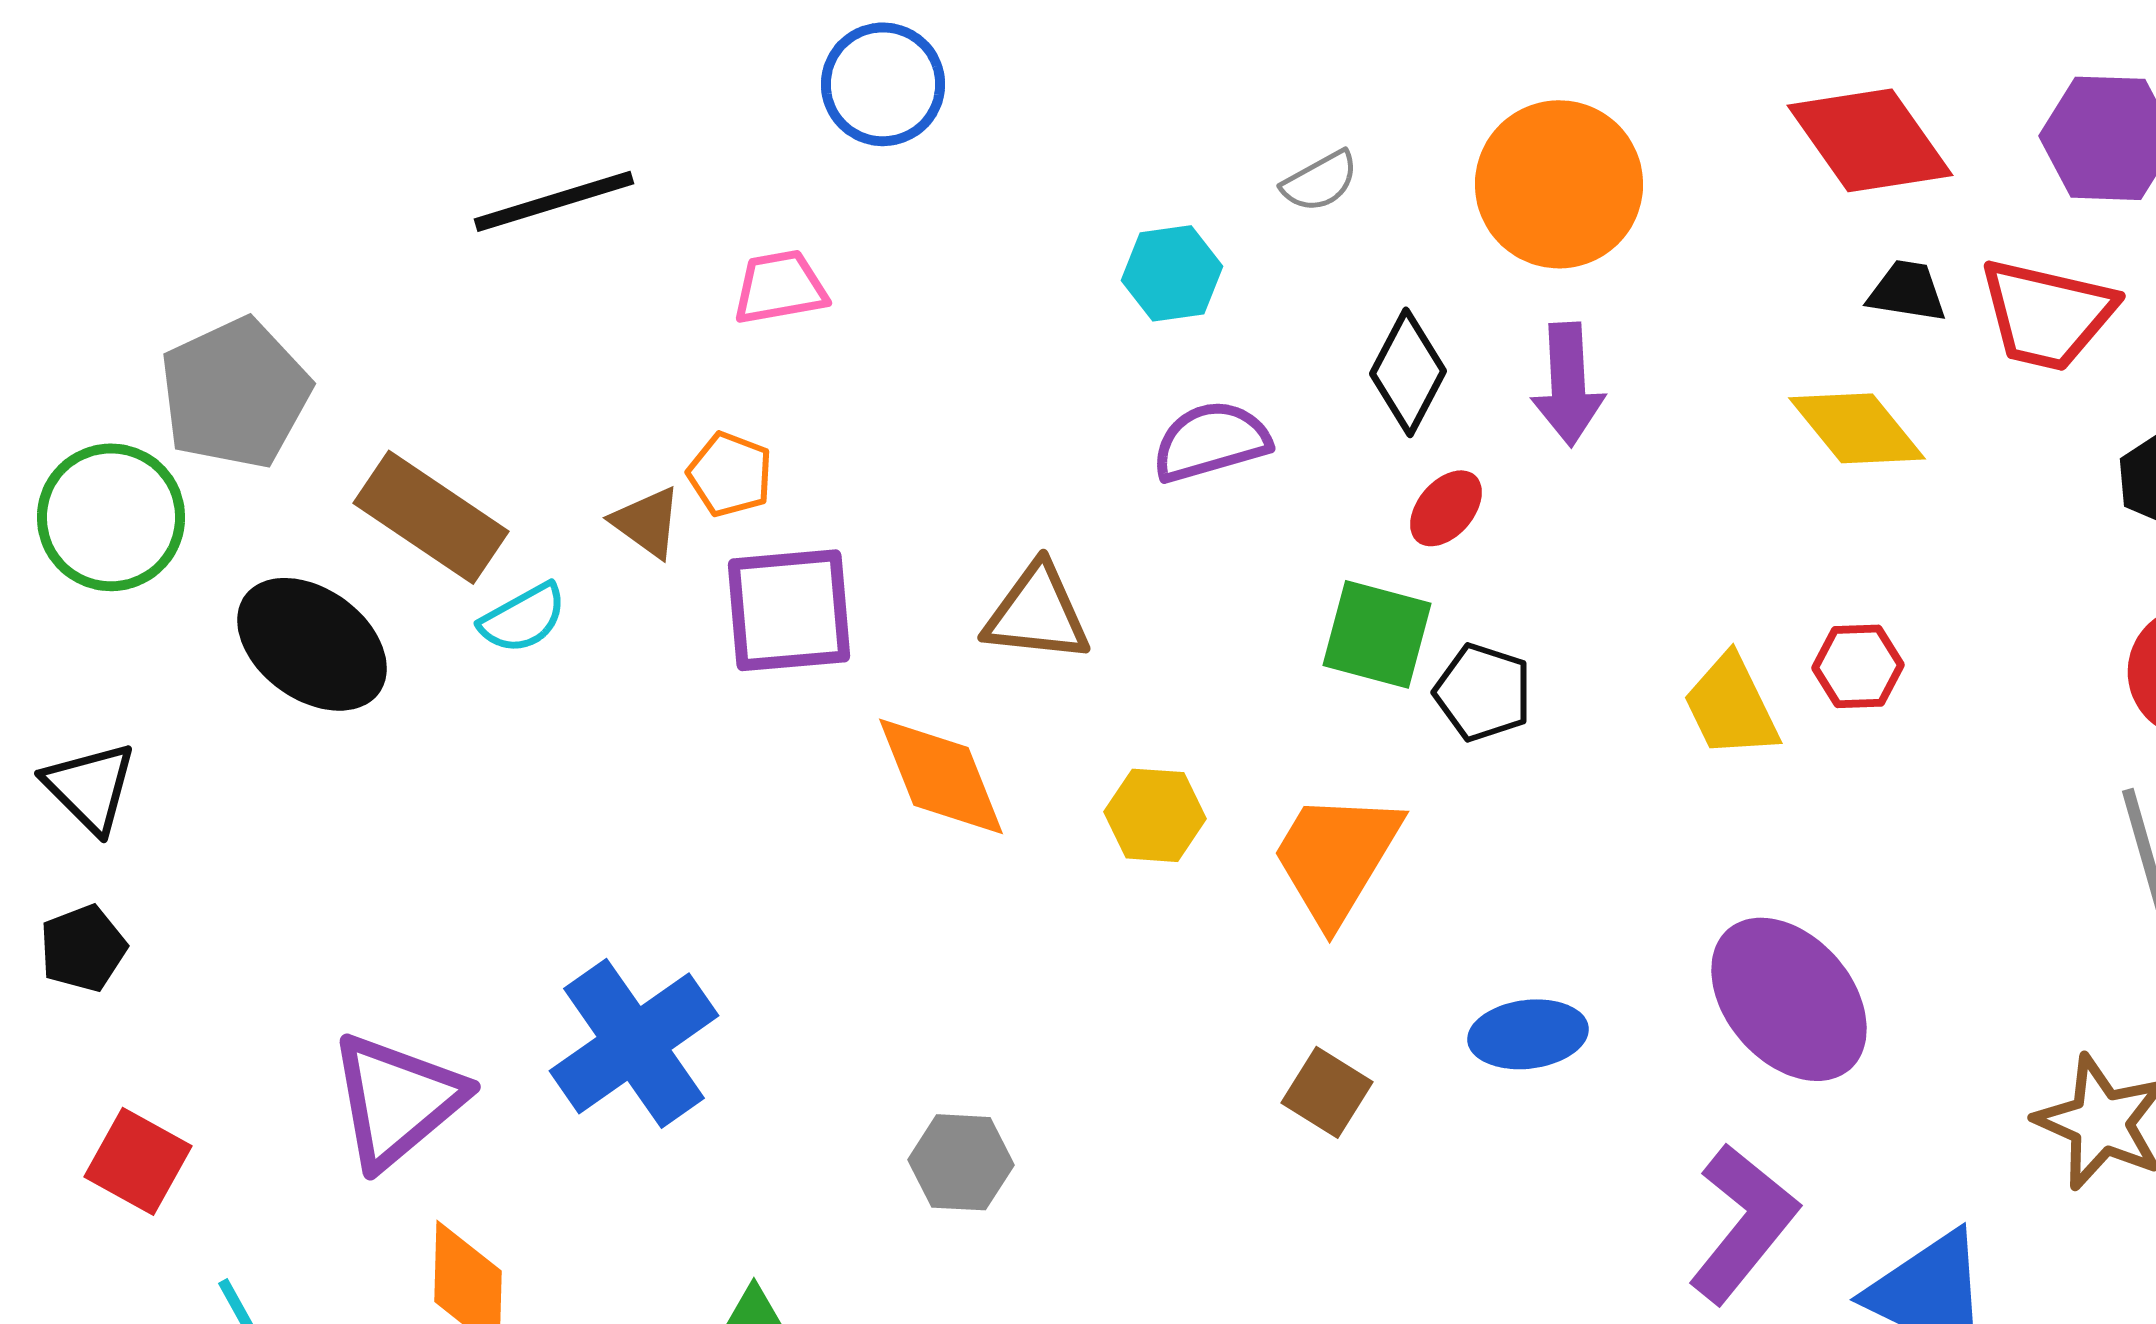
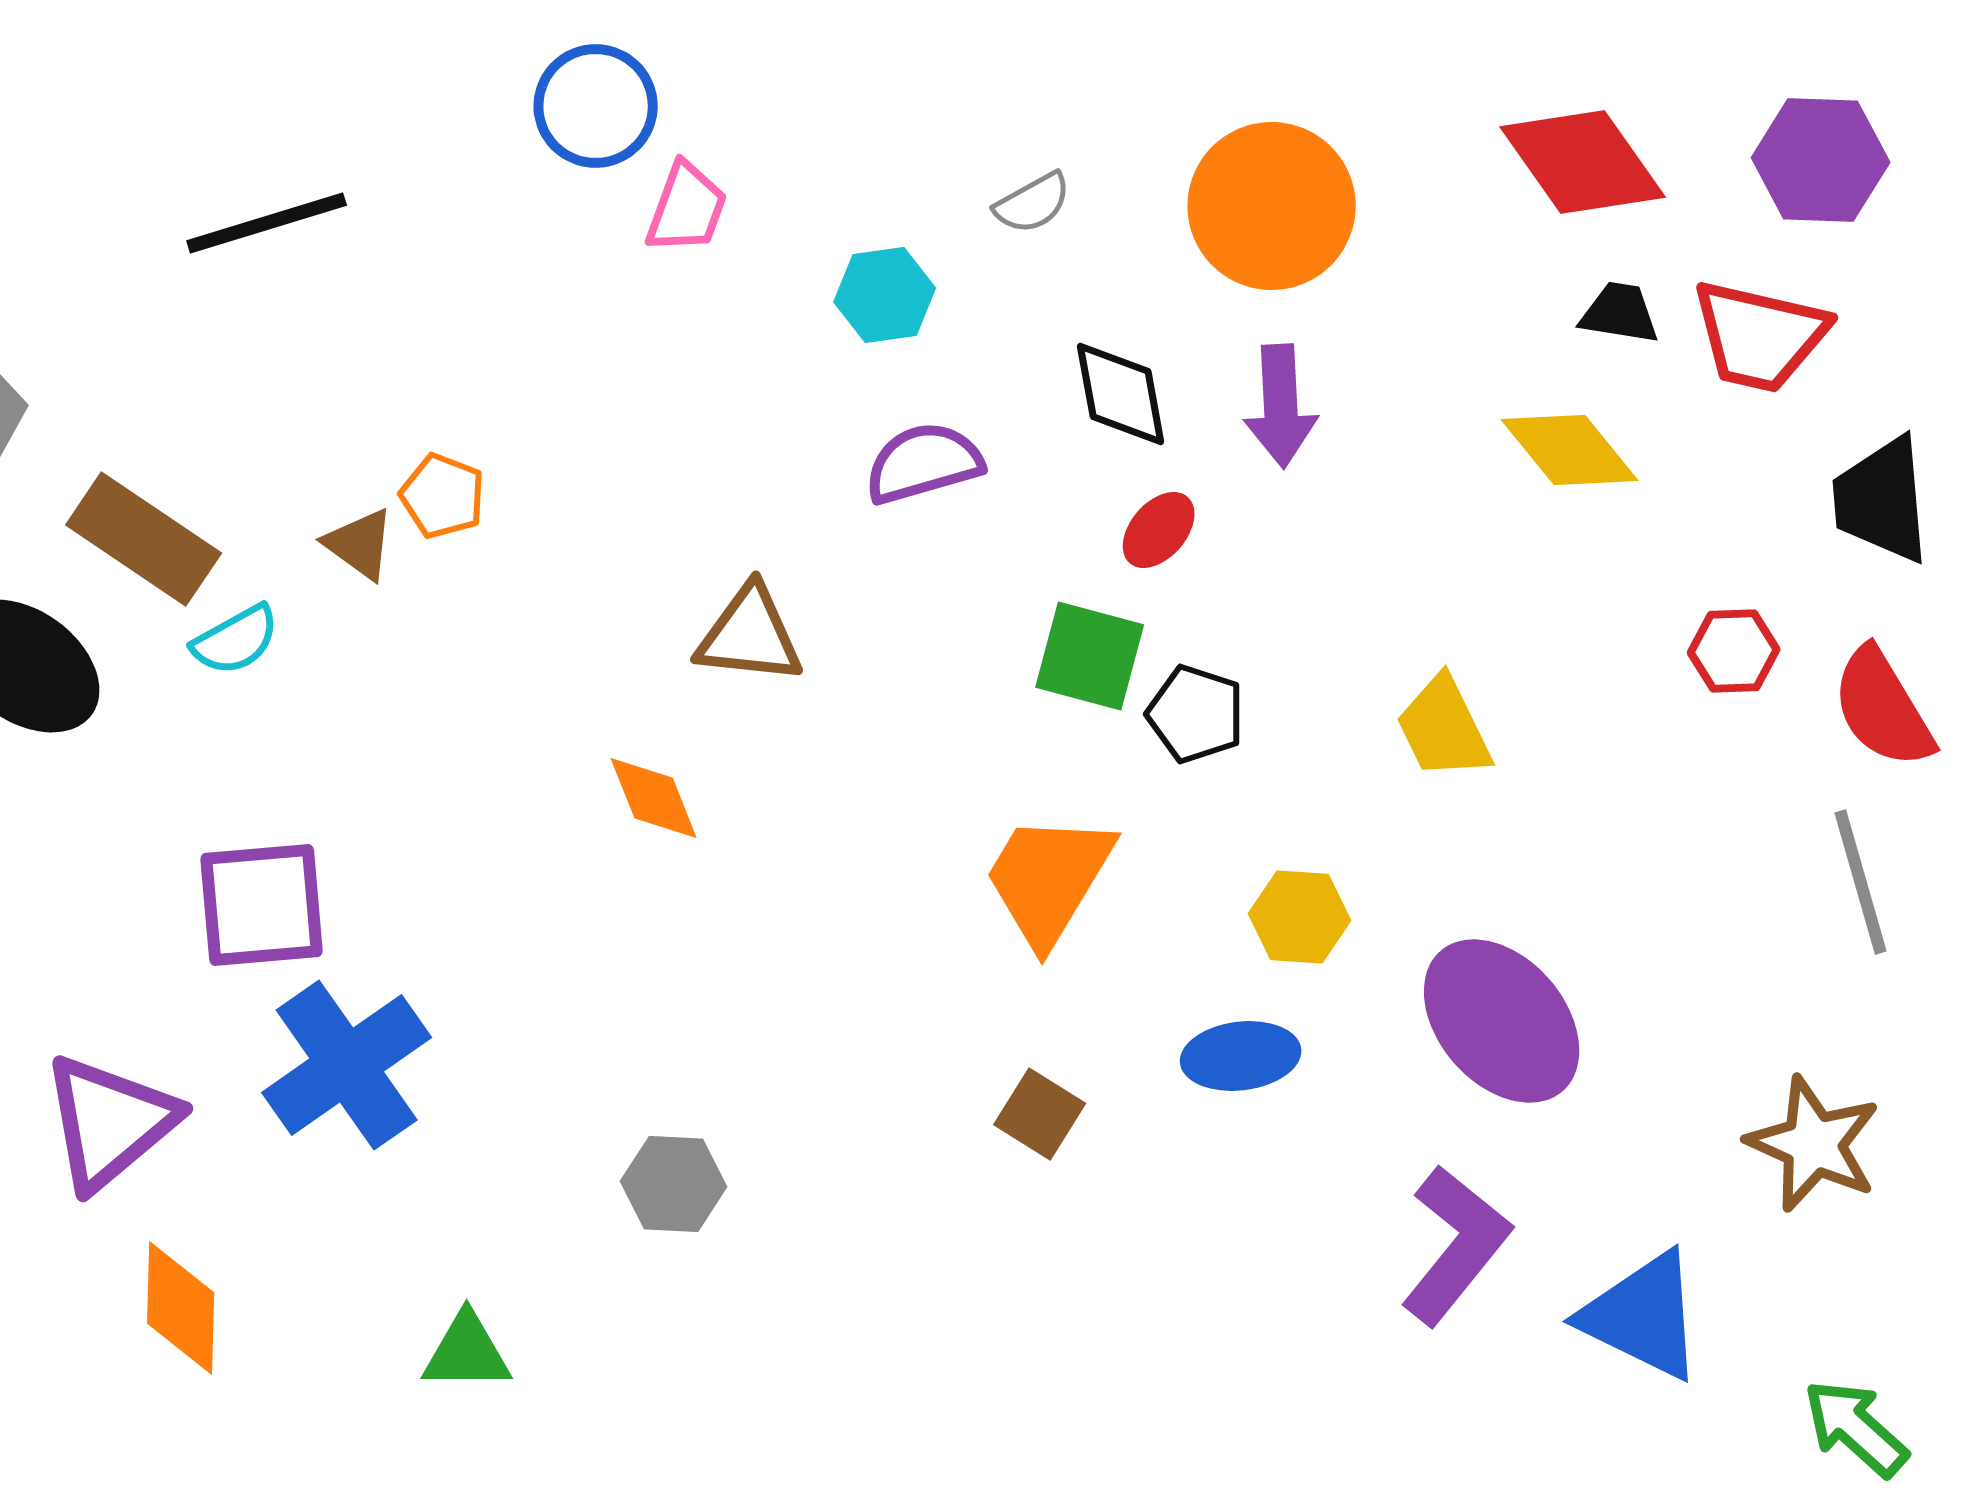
pink trapezoid: (780, 287) -> (687, 208), moved, turned 120
black diamond: (1408, 372) -> (1121, 394), turned -38
purple square: (789, 610) -> (262, 905), moved
red hexagon: (1858, 666) -> (1734, 651), moved
orange diamond: (941, 776) -> (654, 798), size x0.7
yellow hexagon: (1155, 815) -> (1300, 917), moved

